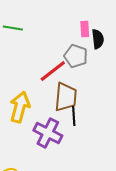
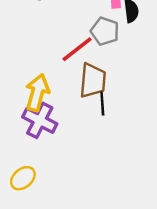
purple cross: (48, 133) -> (40, 120), moved

